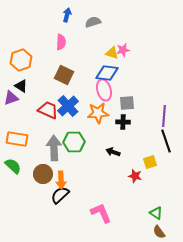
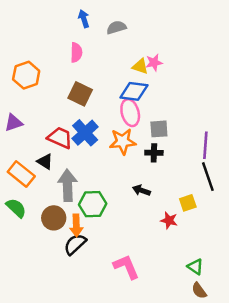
blue arrow: (67, 15) -> (84, 19), turned -32
black triangle: (21, 86) -> (45, 162), moved
orange rectangle: (17, 139) -> (21, 174), turned 30
green hexagon: (74, 142) -> (93, 204), moved

